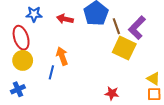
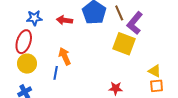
brown line: (116, 26) -> (119, 13), moved
red ellipse: (21, 38) -> (24, 42), turned 40

